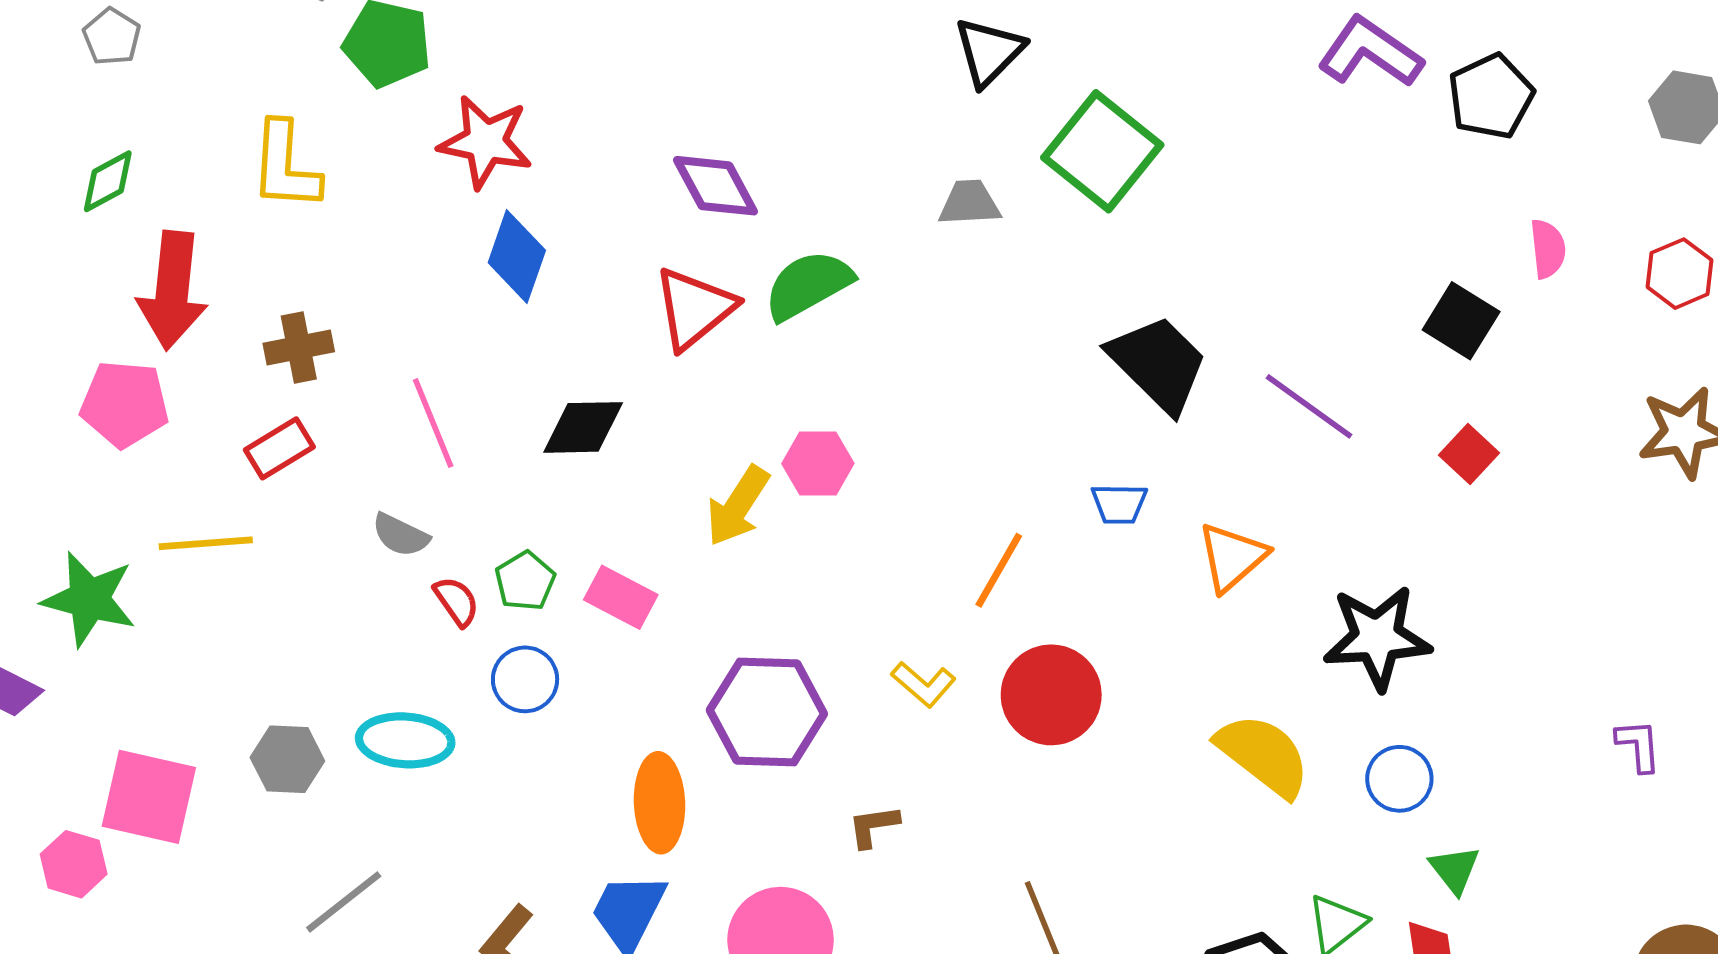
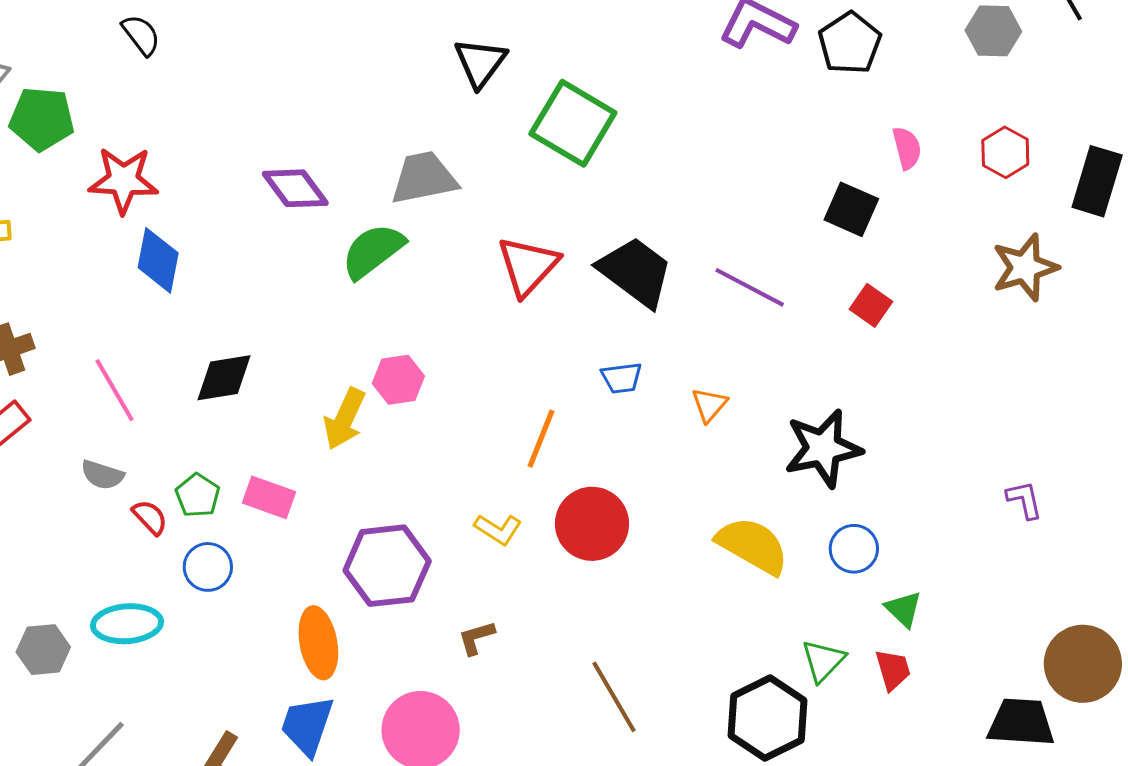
gray trapezoid: (969, 203) -> (424, 178), moved, size x1.5
red triangle: (694, 308) -> (528, 266), moved
orange triangle: (1232, 557) -> (709, 405), size x0.7

